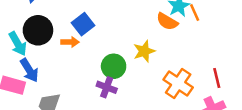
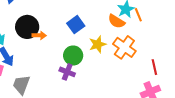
blue square: (83, 24) -> (76, 25), moved
black circle: (38, 30) -> (27, 27), moved
orange cross: (178, 83) -> (124, 47), moved

